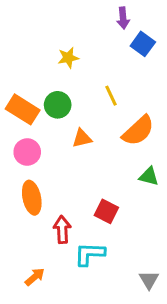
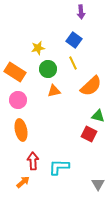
blue square: (143, 44) -> (74, 40), moved
yellow star: (68, 58) -> (38, 48), moved
green circle: (58, 105) -> (48, 69), moved
red square: (106, 211) -> (89, 134), moved
red arrow: (62, 230) -> (33, 161), moved

